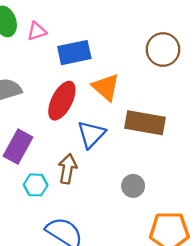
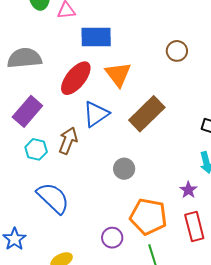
brown circle: (163, 50) -> (177, 51), size x0.7
brown rectangle: (145, 123) -> (147, 114), turned -66

